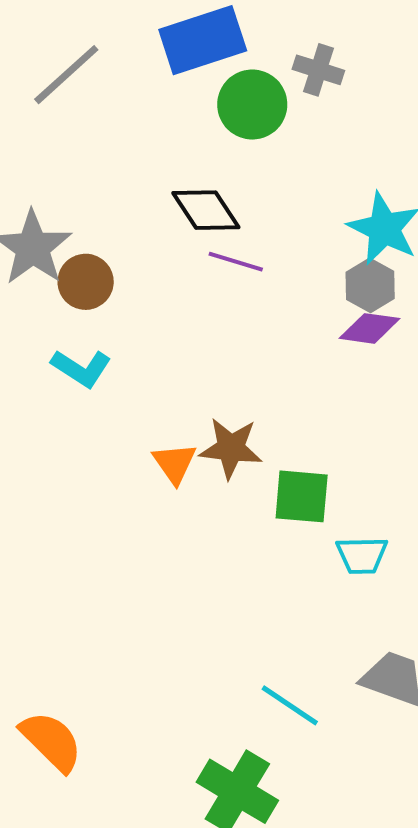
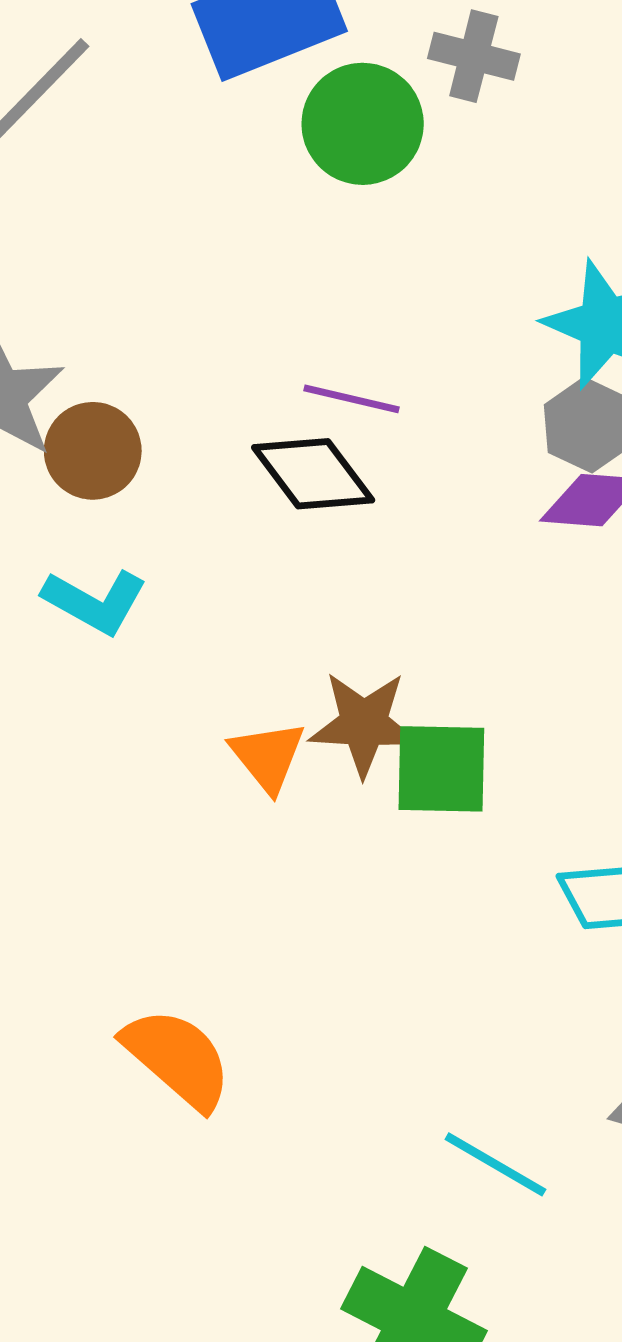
black diamond: (206, 210) -> (313, 474), moved
green square: (302, 496) -> (441, 769), moved
orange semicircle: (51, 741) -> (177, 1058), moved

